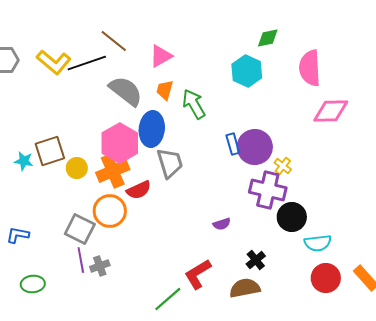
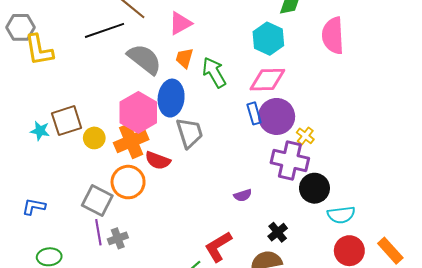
yellow L-shape: (54, 62) -> (39, 50), moved, turned 40
pink diamond: (331, 111) -> (267, 80), moved
red semicircle: (139, 190) -> (158, 161), turned 45

